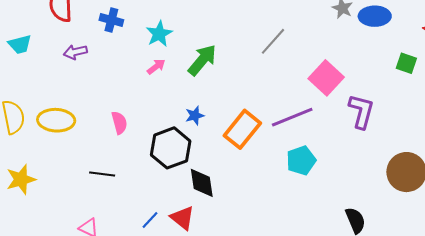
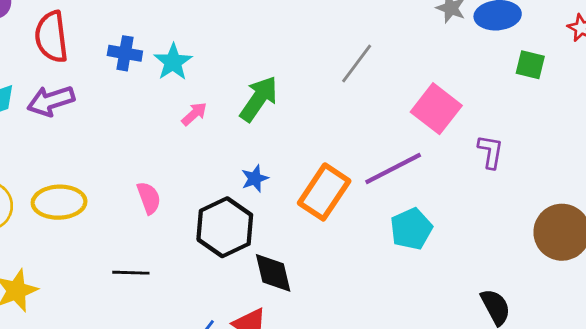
cyan star: (159, 34) -> (173, 62), moved
purple arrow: (75, 52) -> (51, 101), moved, size x1.4
green square: (406, 63) -> (530, 65), moved
purple L-shape: (361, 111) -> (490, 152), size x0.7

